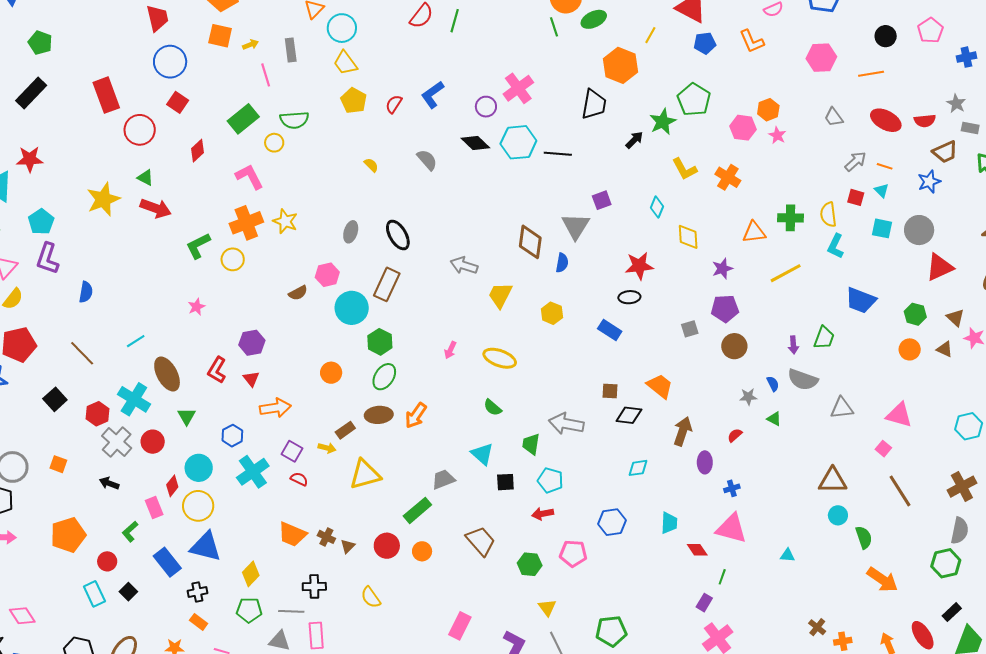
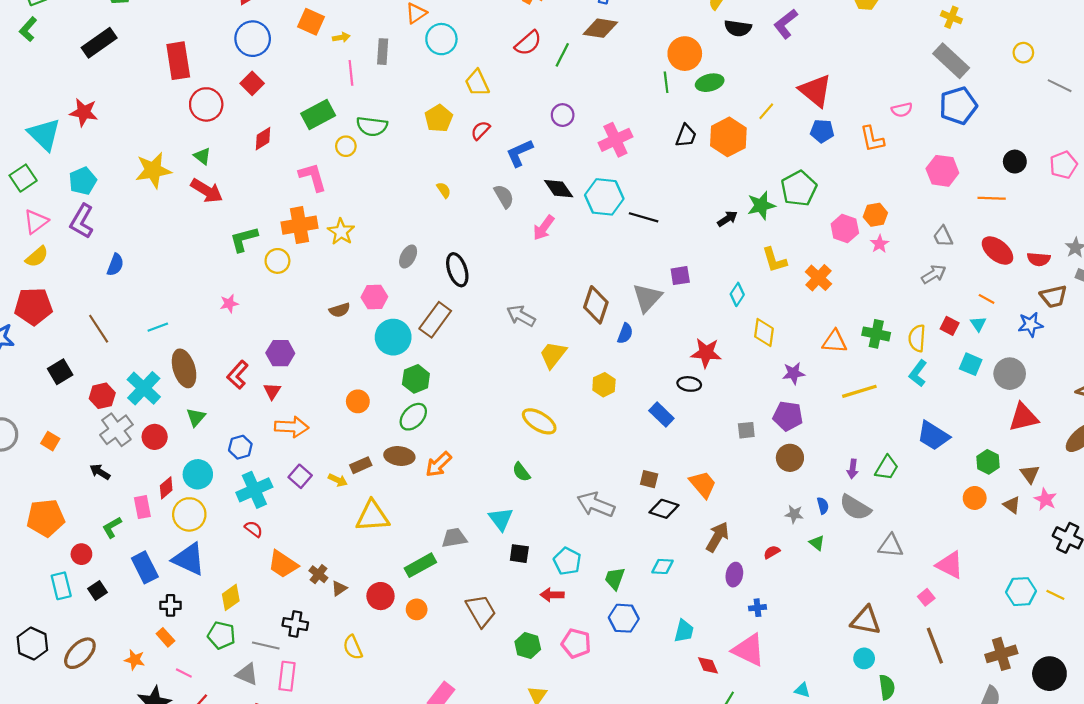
yellow trapezoid: (345, 63) -> (477, 83), moved
blue L-shape: (432, 95) -> (519, 153), moved
black trapezoid: (594, 104) -> (686, 136), moved, size x0.7
purple circle: (486, 107) -> (563, 115), moved
gray arrow: (855, 161) -> (934, 274), moved
pink arrow: (450, 350) -> (544, 228), moved, size x1.4
green trapezoid: (531, 444) -> (615, 579), moved
red semicircle: (299, 479) -> (254, 529), moved

